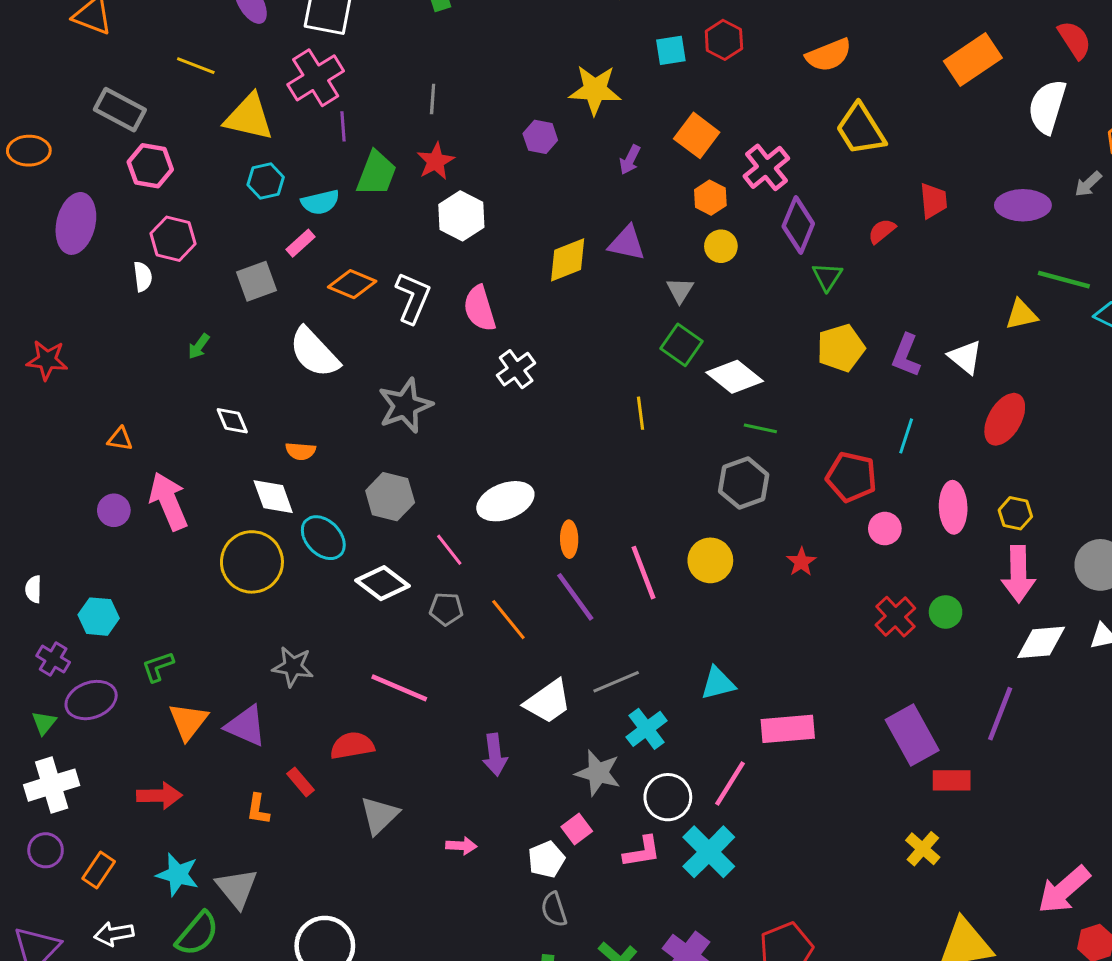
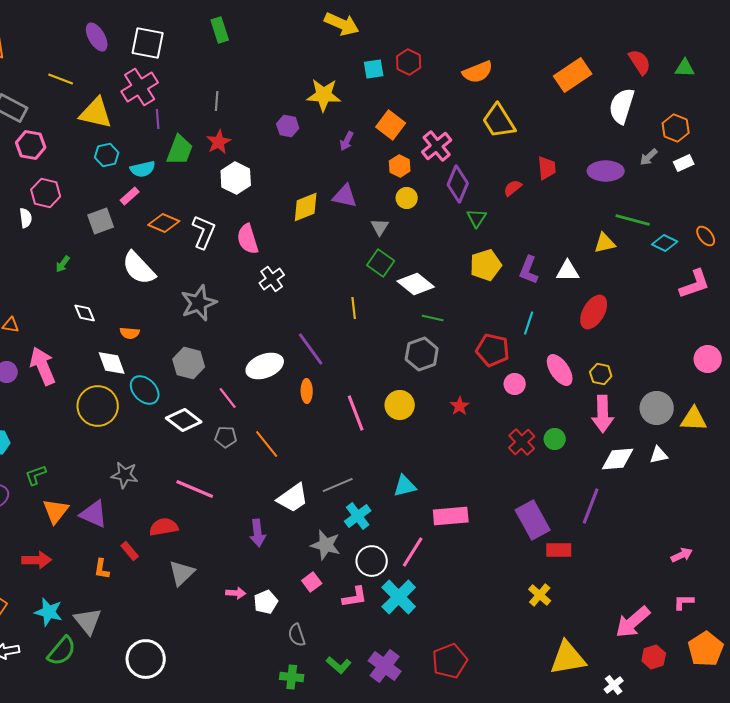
white triangle: (965, 357) -> (568, 271), turned -40
pink ellipse: (953, 507) -> (560, 370), turned -32
purple line: (575, 597) -> (311, 349), moved
white pentagon: (546, 859) -> (266, 602), moved

